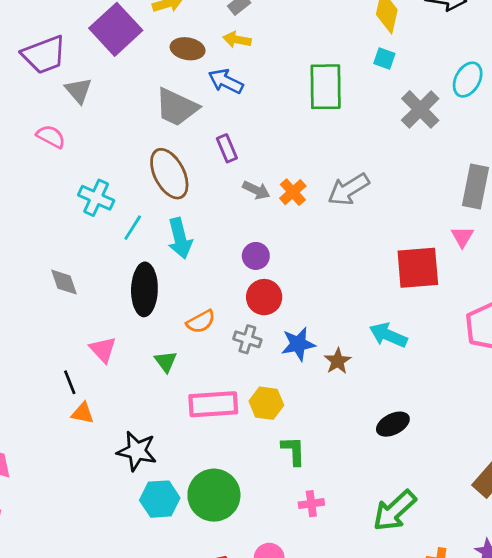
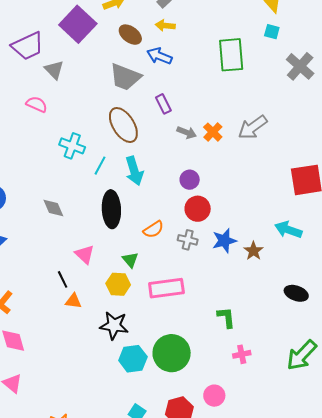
brown ellipse: (188, 49) -> (130, 35), turned 30
yellow hexagon: (266, 403) -> (118, 284), moved
black ellipse: (393, 424) -> (296, 293), turned 50

